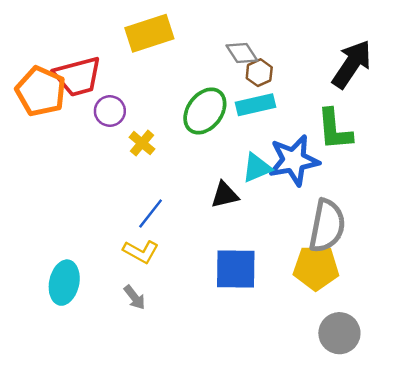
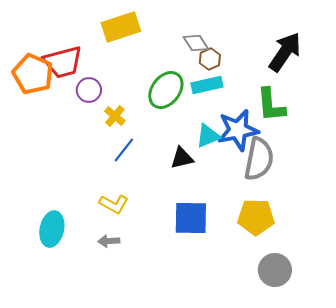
blue line: (151, 213) -> (124, 150), moved
gray semicircle: (327, 226) -> (259, 159), moved
gray arrow: (135, 297) -> (109, 241), turned 125

